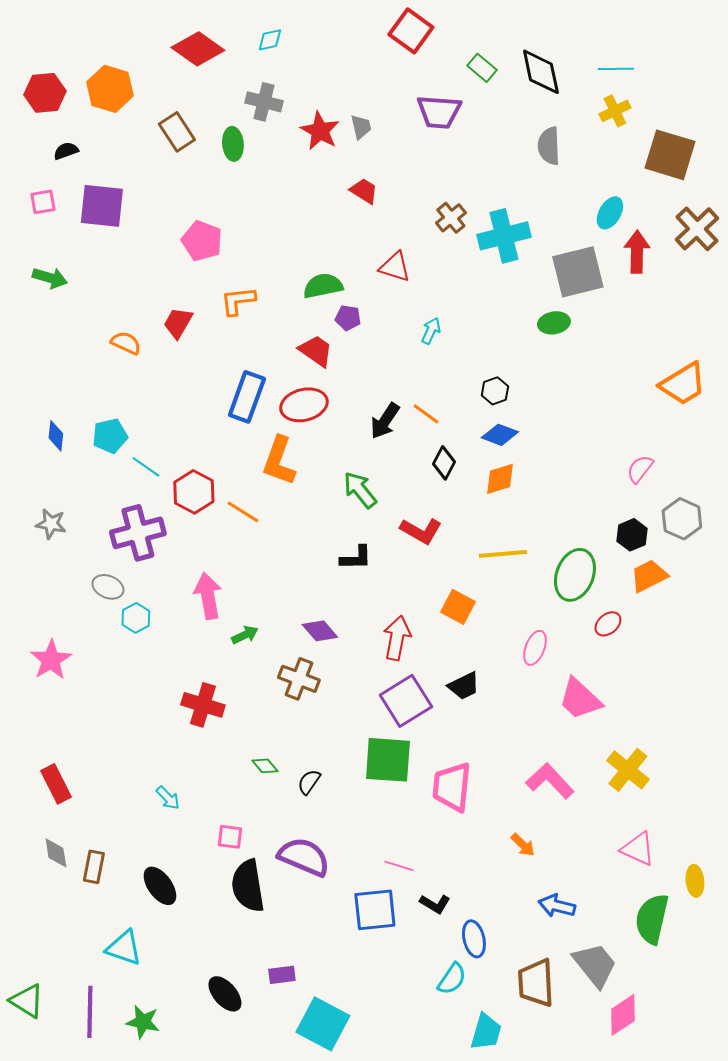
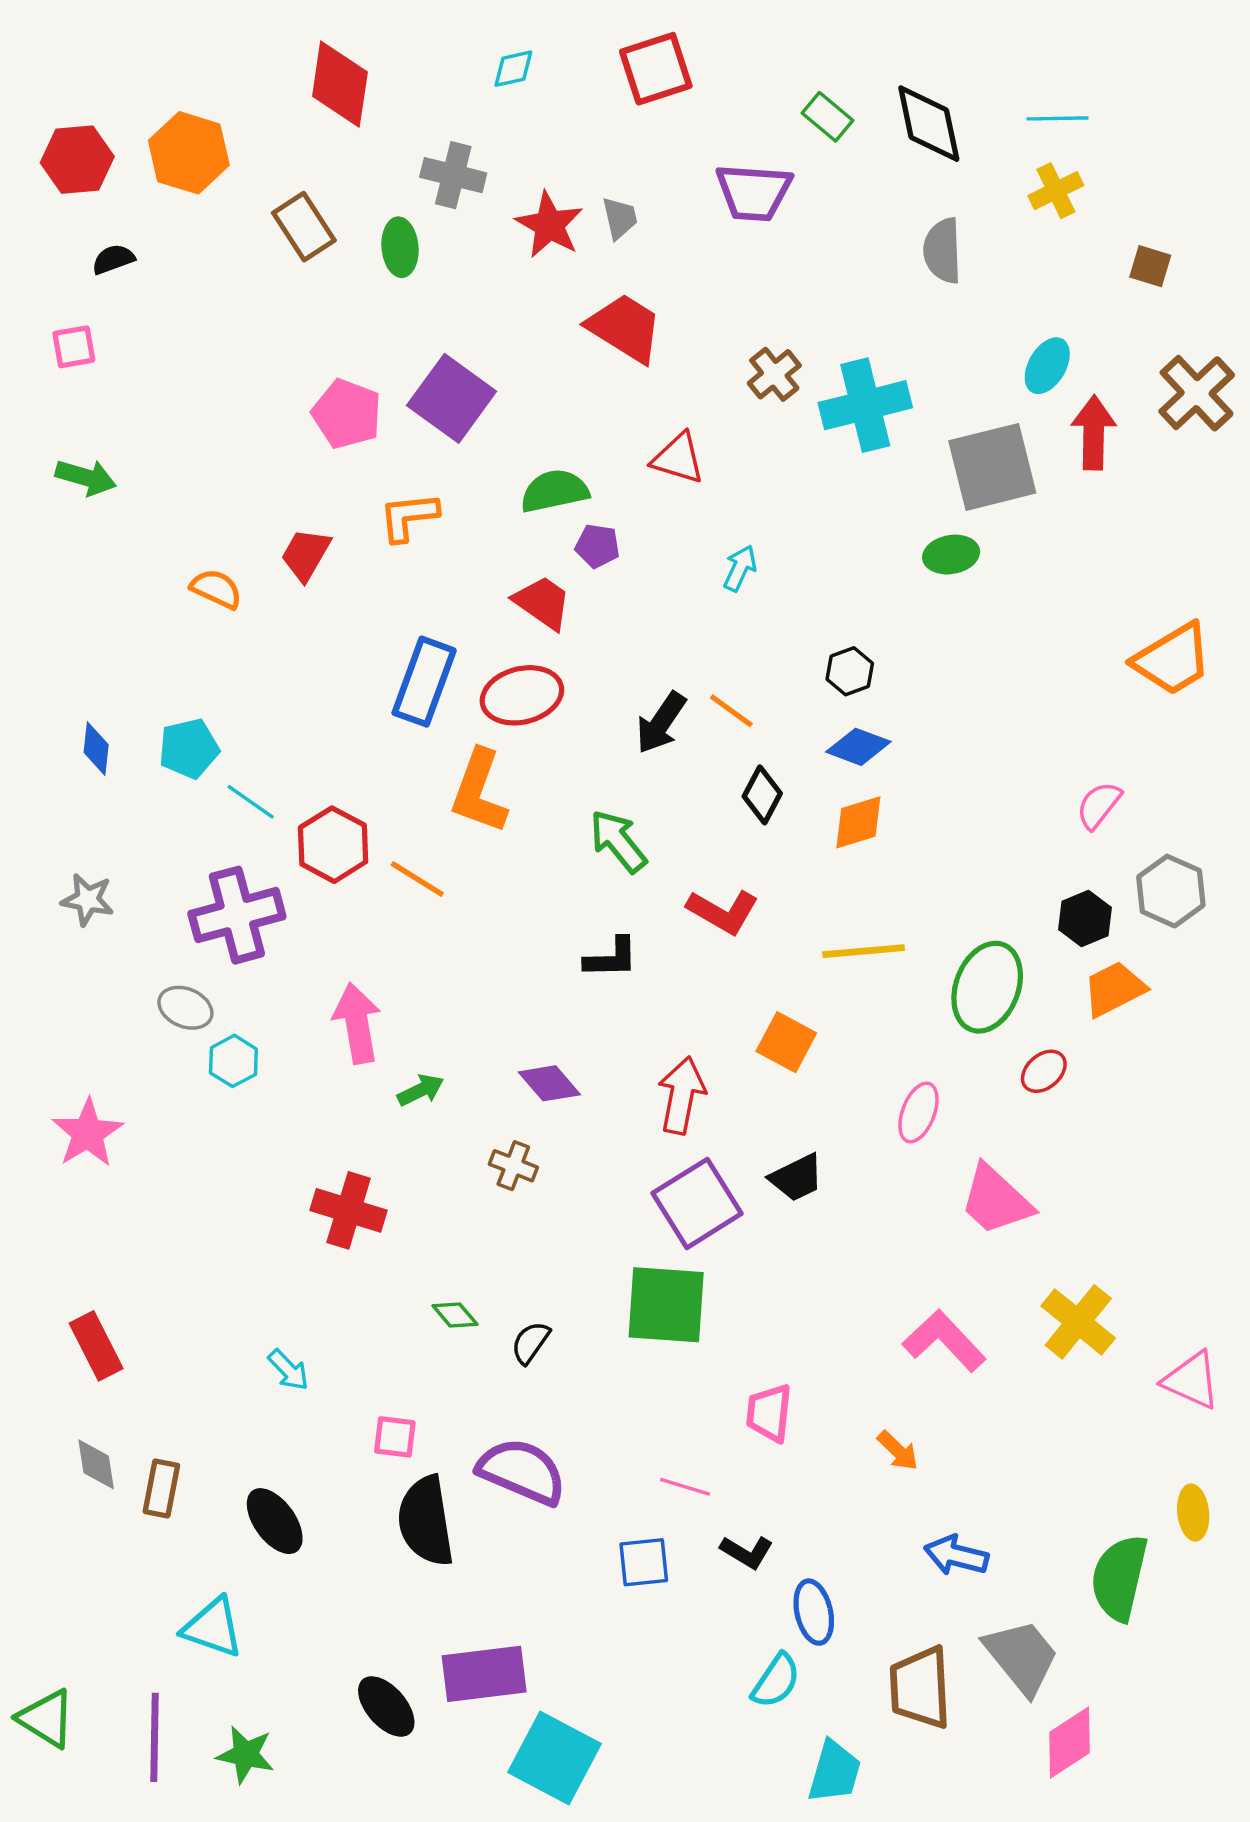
red square: (411, 31) -> (656, 69), moved, turned 36
cyan diamond: (270, 40) -> (513, 69), moved
red diamond: (198, 49) -> (340, 84), turned 63
brown square: (670, 155) -> (1150, 266), size x0.5
red trapezoid: (364, 191) -> (625, 328), size x1.6
purple square: (102, 206) -> (452, 398), moved, turned 30
brown cross: (299, 679) -> (513, 1166), size x0.7
pink trapezoid: (452, 787) -> (769, 1413), moved, size x0.7
pink triangle: (638, 849) -> (1191, 1380), moved
blue square: (375, 910) -> (644, 1562), size x0.7
purple rectangle: (282, 975) -> (484, 1674), size x1.8

